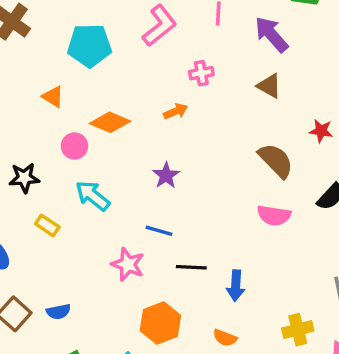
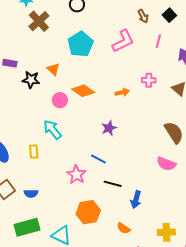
cyan pentagon: (89, 45) -> (80, 44), turned 30
pink cross: (201, 73) -> (149, 80), moved
black star: (24, 178) -> (31, 80), moved
cyan arrow: (93, 196) -> (52, 130), moved
yellow rectangle: (47, 225) -> (34, 152), moved, turned 40

